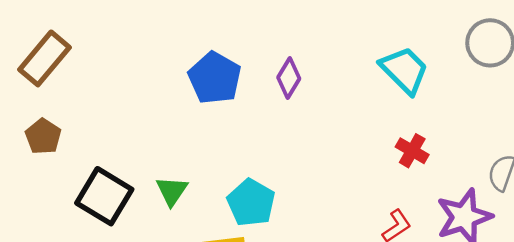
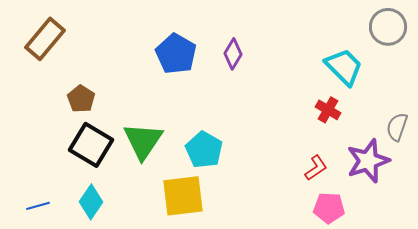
cyan trapezoid: (404, 70) -> (344, 67), moved
brown pentagon: (43, 136) -> (81, 99), moved
green triangle: (172, 191) -> (143, 141), size x1.6

